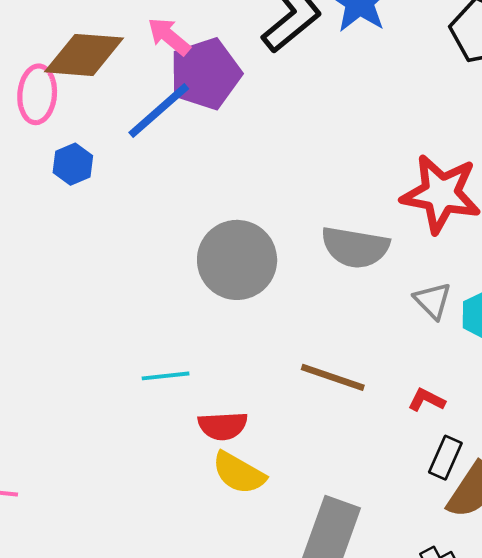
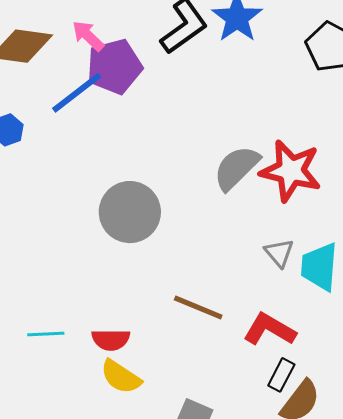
gray semicircle: (355, 247) -> (236, 168), moved, turned 122
cyan line: (166, 376) -> (46, 334), moved
red L-shape: (427, 400) -> (270, 329), size x1.8

